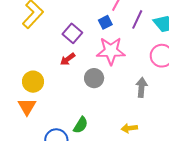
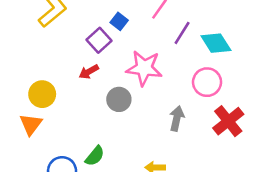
blue square: (105, 22) -> (119, 21), moved, turned -32

